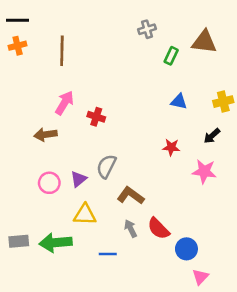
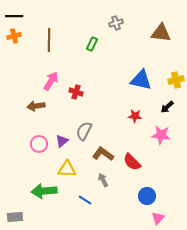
green rectangle: (171, 56) -> (92, 44), moved
blue triangle: (179, 102) -> (141, 80), size x1.6
red semicircle: (159, 229) -> (132, 162), moved
gray rectangle: (19, 241) -> (15, 217), moved
blue line: (108, 254) -> (85, 200), turned 32

